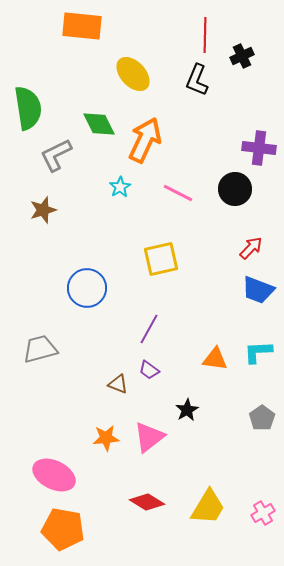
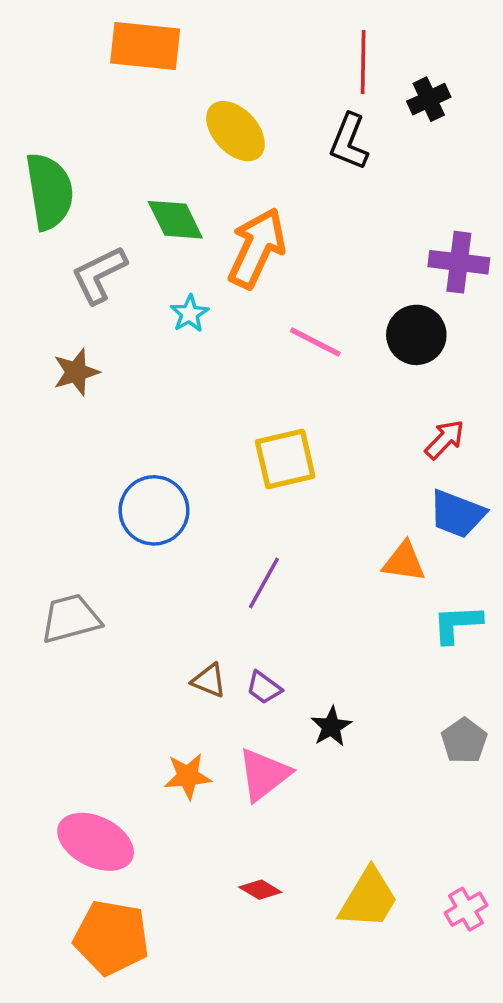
cyan star: (120, 187) -> (189, 314), moved
orange triangle: (215, 359) -> (404, 562), moved
purple trapezoid: (149, 370) -> (264, 688), moved
red diamond: (147, 502) -> (260, 890), size x0.7

